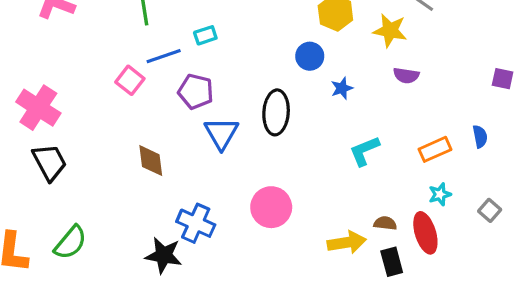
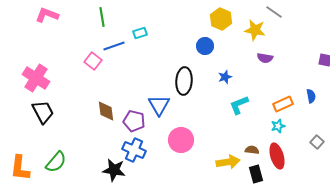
blue star: (342, 88) -> (225, 77), moved
purple pentagon: (196, 92) -> (134, 121), moved
blue triangle: (221, 133) -> (159, 105), moved
cyan star: (440, 194) -> (278, 126), moved

